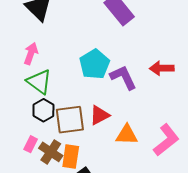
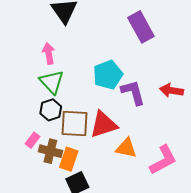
pink arrow: (31, 54) -> (49, 53), turned -40
red triangle: (99, 115) -> (104, 125), size x1.4
brown cross: (51, 152) -> (50, 151), turned -30

